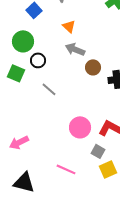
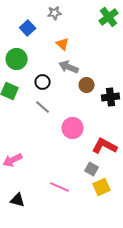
black circle: (38, 60) -> (43, 82), moved
pink circle: (80, 127) -> (73, 128), moved
black triangle: (24, 182) -> (18, 200), size x0.7

